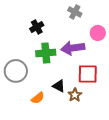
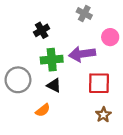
black triangle: (59, 86) -> (54, 85), moved
brown star: (75, 95) -> (103, 115), moved

